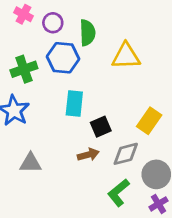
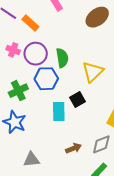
purple circle: (53, 23) -> (36, 54), size x1.5
yellow triangle: (126, 56) -> (93, 72), turned -35
black square: (101, 127) -> (78, 100), moved

